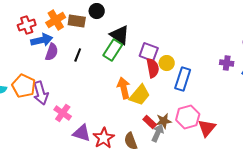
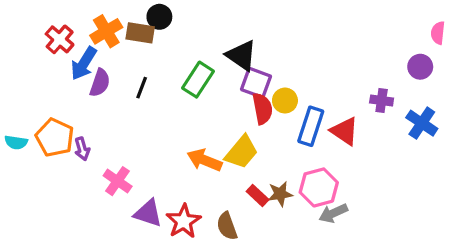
black circle: (97, 11) -> (159, 17), moved
red cross: (27, 25) -> (60, 39), turned -30
black triangle: (120, 35) -> (241, 55), moved
blue arrow: (42, 40) -> (84, 63), turned 135
orange arrow: (124, 88) -> (204, 160), moved, turned -55
purple arrow: (41, 93) -> (82, 149), size x0.6
red triangle: (207, 128) -> (345, 131), moved, turned -36
gray arrow: (158, 133) -> (333, 213), moved, turned -138

